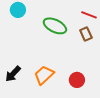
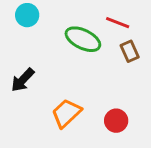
red line: (89, 15) -> (118, 23), moved
black arrow: (13, 74) -> (23, 80), moved

